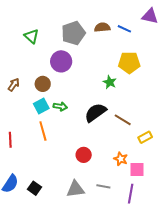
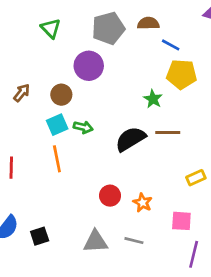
blue line: (124, 29) -> (171, 45), moved
brown line: (123, 120) -> (168, 133), moved, turned -36
orange star: (121, 159) -> (143, 203), moved
black square: (34, 188) -> (40, 236), turned 32
purple line: (131, 194) -> (194, 254), moved

